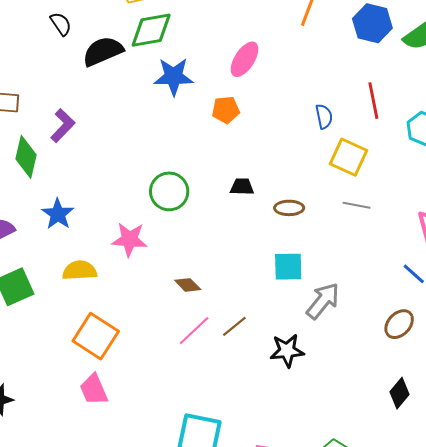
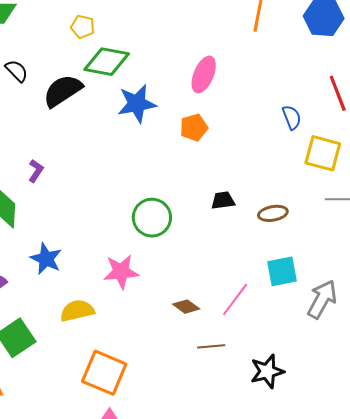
green diamond: (151, 30) -> (107, 62), turned 30
purple L-shape: (63, 126) -> (36, 171), size x0.7
brown line: (234, 326) -> (211, 346), moved, turned 44
pink line: (194, 331) -> (235, 299), moved
black star: (287, 351) -> (267, 371), moved

